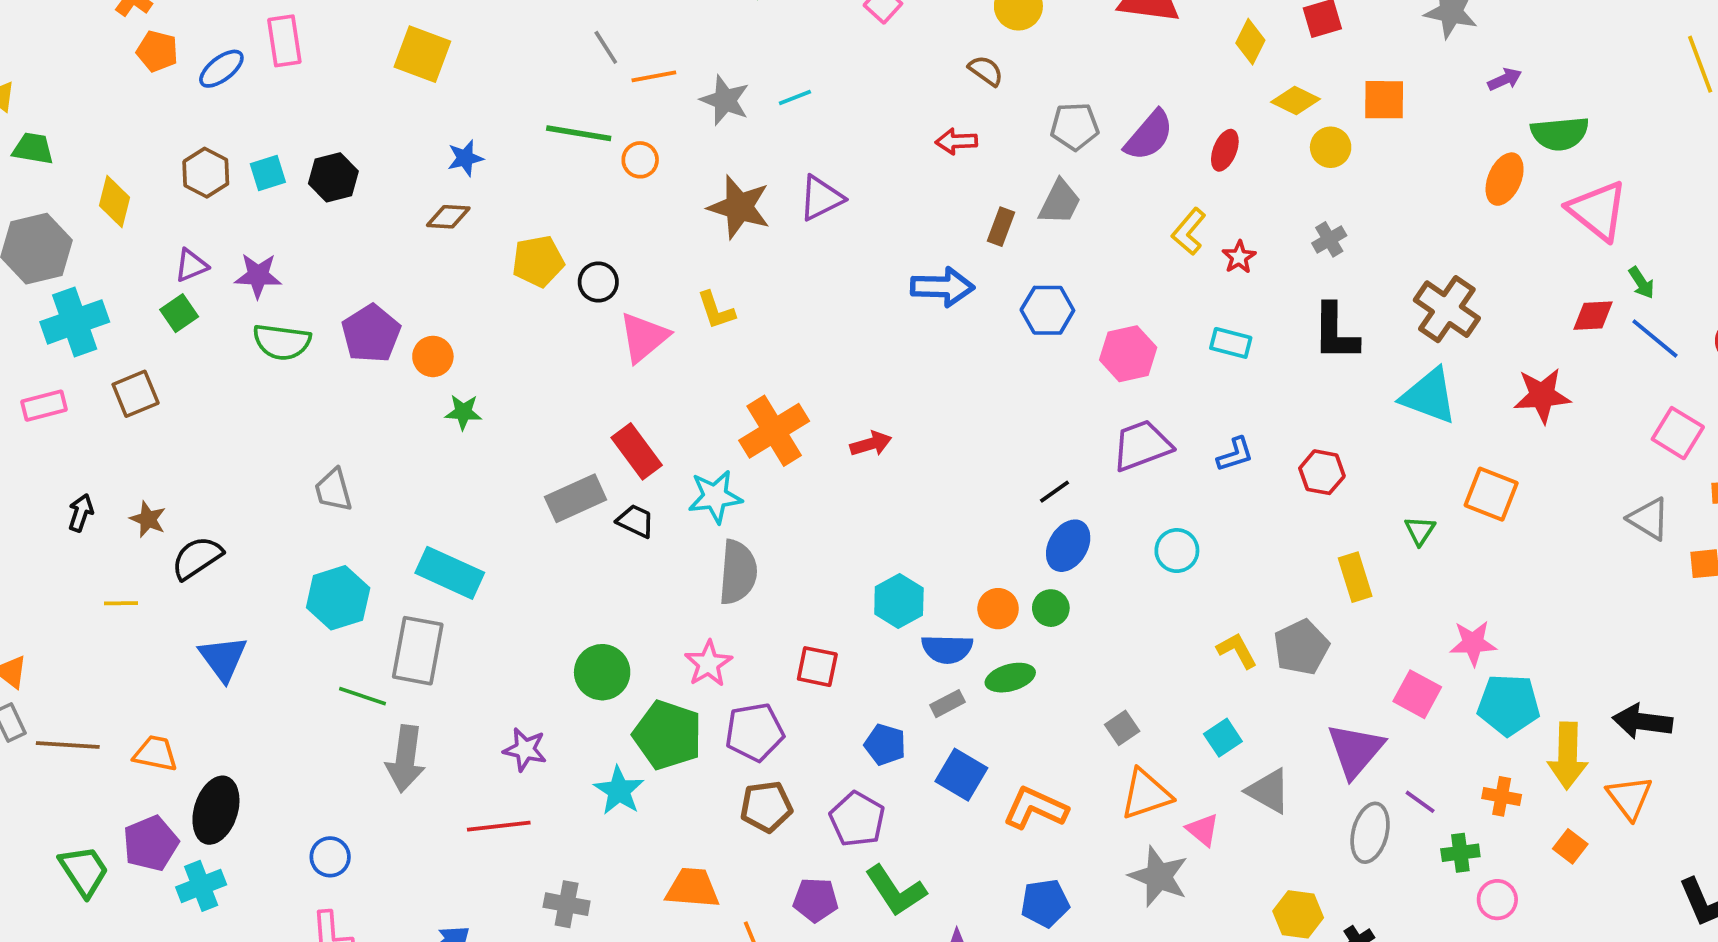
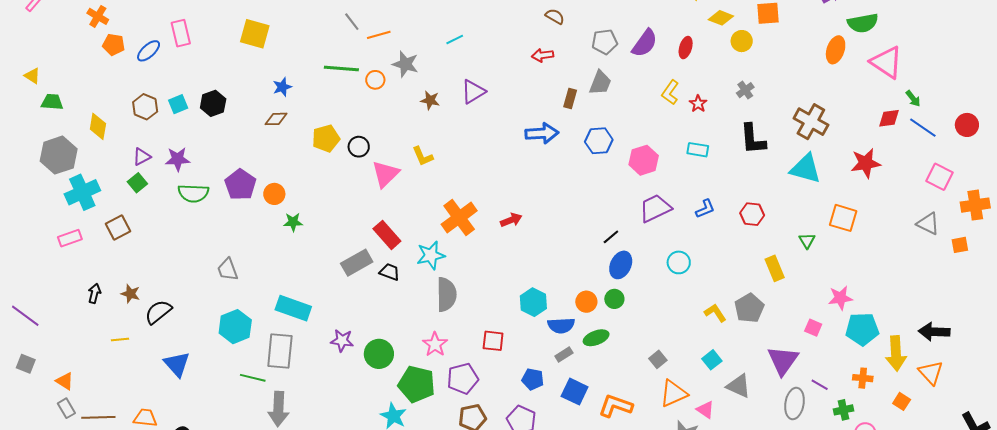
gray star: (725, 100) -> (405, 64), moved
brown star: (739, 207) -> (430, 100), size x0.6
pink square: (1417, 694) -> (813, 328), size x0.7
purple star: (525, 750) -> (342, 341), moved

